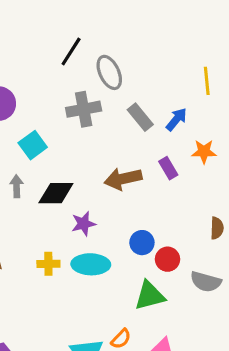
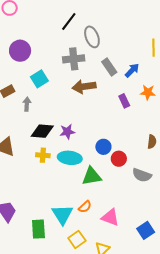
brown arrow: (123, 179) -> (84, 87), moved
black diamond: (56, 193) -> (42, 131), moved
green triangle: (150, 296) -> (92, 176), moved

